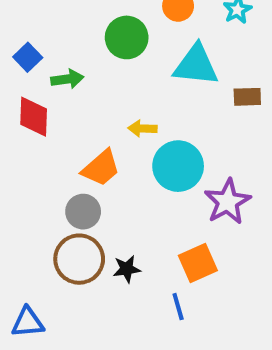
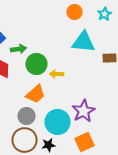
green circle: (127, 37) -> (36, 64), moved
cyan circle: (178, 166) -> (58, 122), moved
purple star: (228, 202) -> (84, 111), moved

